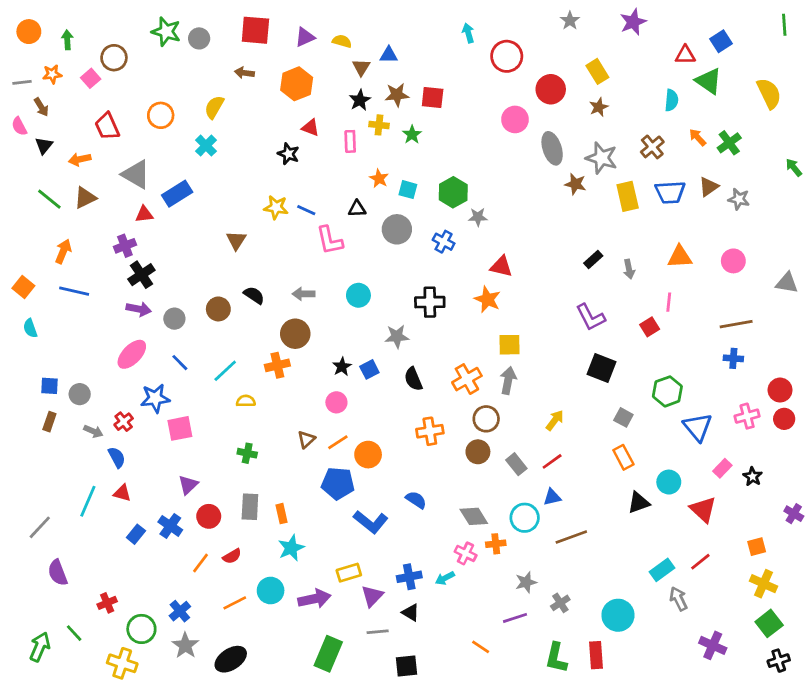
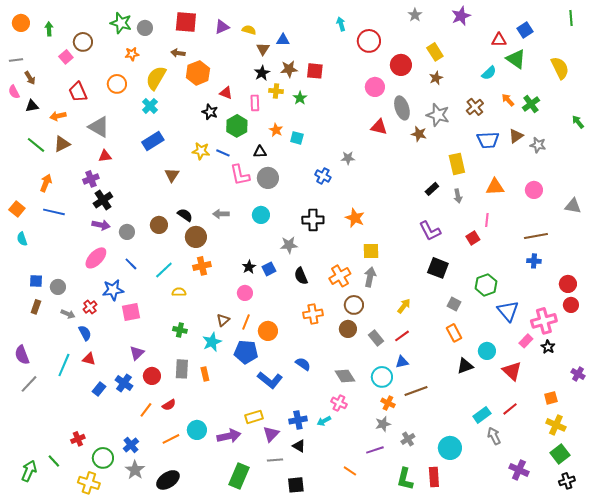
orange star: (52, 74) -> (132, 54), moved
orange hexagon: (297, 84) -> (198, 73), moved
cyan semicircle: (672, 100) -> (489, 73), turned 42
yellow semicircle: (214, 107) -> (156, 78), size x1.4
black triangle: (44, 146) -> (32, 106), turned 40
green hexagon: (453, 192) -> (237, 126), moved
blue rectangle: (177, 194) -> (153, 141), moved
yellow rectangle: (628, 196) -> (457, 164), moved
gray circle: (397, 229) -> (268, 178), moved
red triangle: (501, 266) -> (379, 127), moved
brown circle: (295, 334) -> (196, 237), moved
pink cross: (747, 416) -> (544, 321), moved, size x1.4
orange line: (338, 442) -> (246, 322), turned -35
orange cross: (496, 544) -> (388, 403), moved, turned 32
cyan star: (291, 548) -> (212, 342), moved
purple semicircle: (58, 573) -> (22, 355), moved

